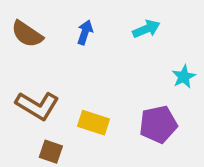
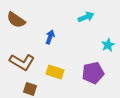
blue arrow: (85, 32) -> (50, 37), moved

